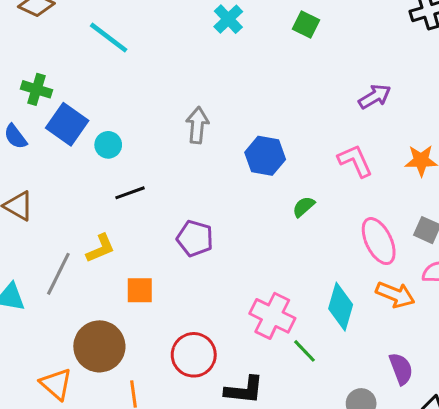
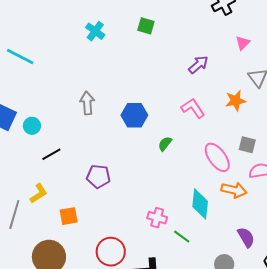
pink cross: (272, 316) -> (157, 218), size x0.7

